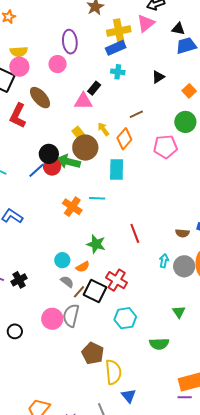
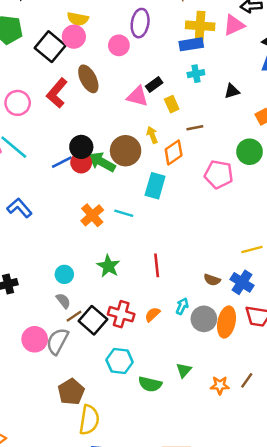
cyan cross: (118, 72) -> (196, 74), moved, turned -32
yellow rectangle: (79, 133) -> (172, 104), moved
orange semicircle: (83, 267) -> (152, 314), moved, turned 152
red cross: (117, 280) -> (121, 314), turned -30
green semicircle: (159, 344) -> (150, 384), moved

